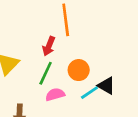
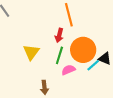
orange circle: (79, 70) -> (83, 50), size x1.6

